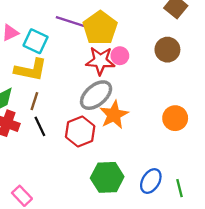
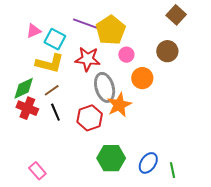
red star: (100, 61) -> (88, 59), moved
gray ellipse: (96, 95) -> (105, 87), turned -68
brown line: (34, 101) -> (52, 90), turned 35
orange circle: (175, 118) -> (142, 78), moved

